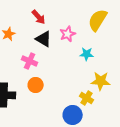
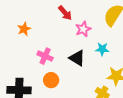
red arrow: (39, 17) -> (65, 13), moved
black triangle: (44, 39) -> (77, 58), moved

